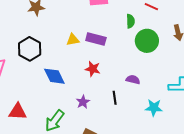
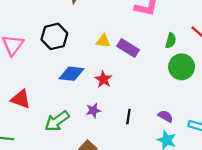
red star: (93, 69) -> (103, 79), moved
blue diamond: (54, 76) -> (72, 74), turned -75
purple semicircle: (133, 80) -> (166, 116), moved

